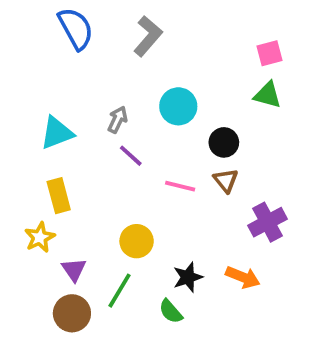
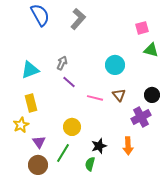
green triangle: (268, 95) -> (151, 50), moved
cyan circle: (178, 106) -> (115, 65), moved
black circle: (224, 142) -> (152, 95), moved
orange arrow: (243, 277) -> (128, 146), turned 66
green semicircle: (171, 311) -> (90, 164), turned 56

